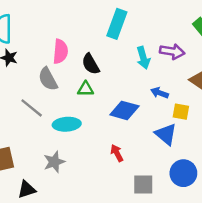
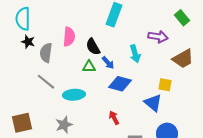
cyan arrow: (143, 58) -> (135, 54), moved
gray semicircle: (48, 79) -> (46, 53), moved, turned 36
blue arrow: (160, 93) -> (108, 63), moved, turned -152

